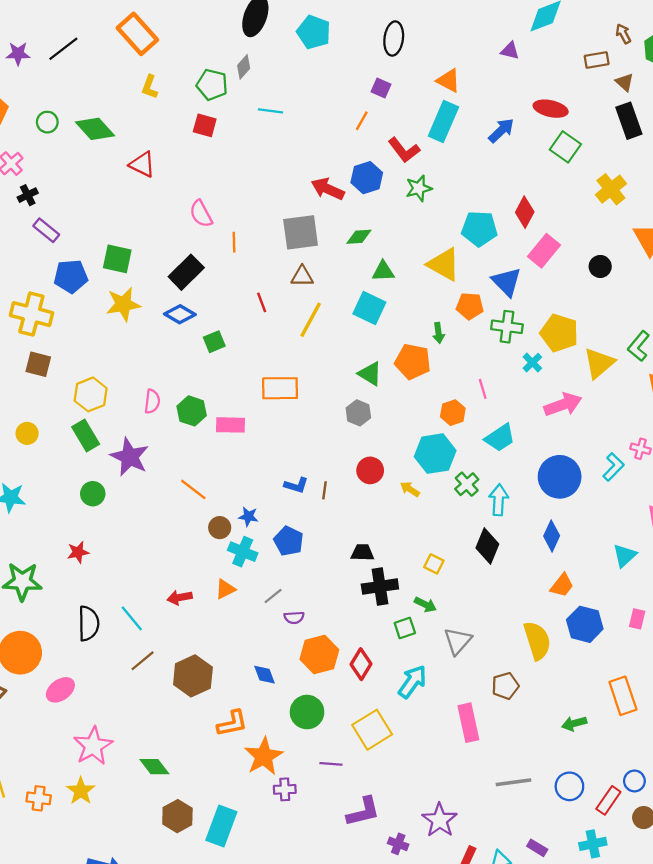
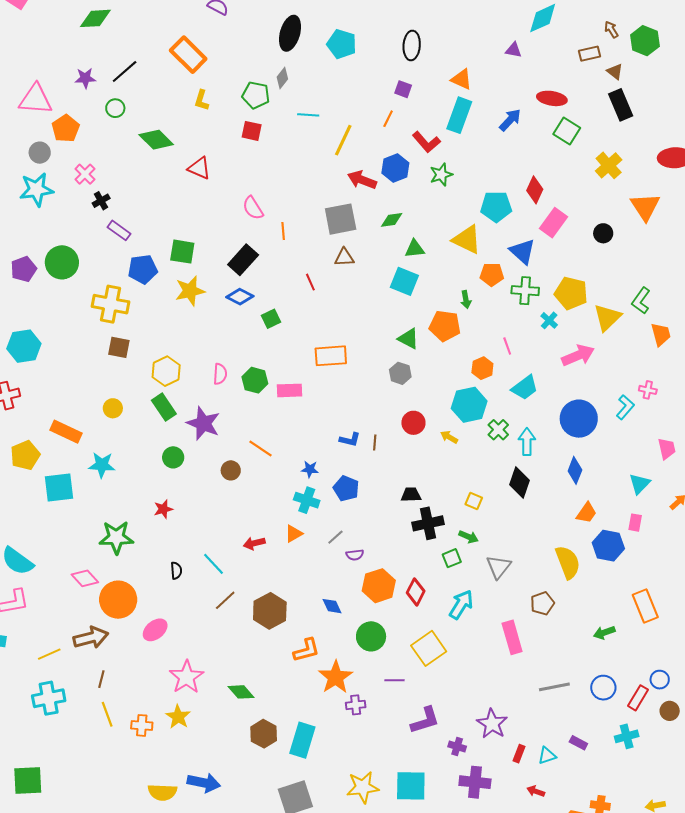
green circle: (47, 122) -> (115, 108), moved
yellow line: (311, 320) -> (343, 140), moved
brown circle: (220, 528) -> (231, 470), moved
pink rectangle: (637, 619) -> (635, 523), moved
black semicircle: (89, 623) -> (176, 571), size x0.6

